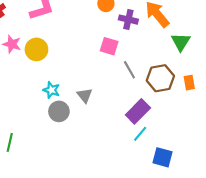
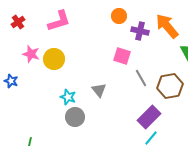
gray triangle: (85, 95) -> (99, 90), moved

